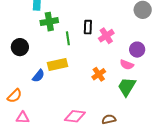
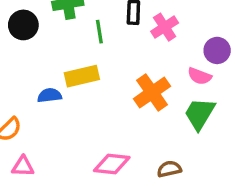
black circle: (20, 47) -> (23, 25), moved
orange cross: (99, 74) -> (152, 92), size x1.5
blue semicircle: (38, 76) -> (50, 95), turned -136

